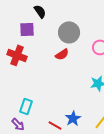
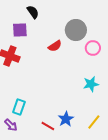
gray circle: (69, 32) -> (76, 30), moved
red semicircle: (62, 54) -> (55, 46), moved

